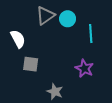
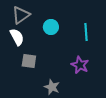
gray triangle: (45, 16) -> (21, 15), moved
cyan circle: (68, 19) -> (51, 27), moved

